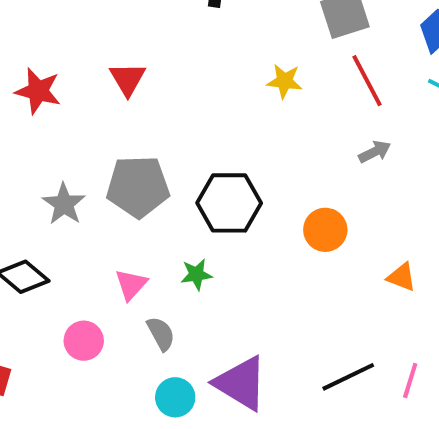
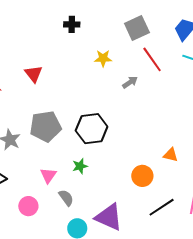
yellow star: (284, 81) -> (103, 58), moved
gray arrow: (375, 152) -> (130, 82), moved
orange circle: (325, 230) -> (142, 176), moved
orange triangle: (402, 277) -> (171, 155), moved

